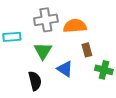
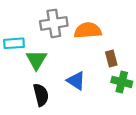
brown rectangle: (87, 50) -> (111, 59), moved
green triangle: (43, 51) -> (36, 60), moved

